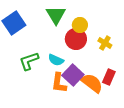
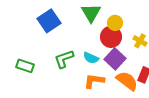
purple square: (73, 75) -> (115, 59), moved
orange L-shape: (59, 83) -> (94, 81), turned 90

